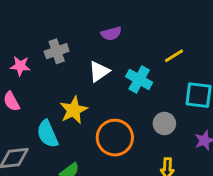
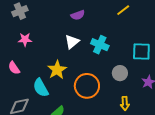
gray cross: (57, 51) -> (20, 11), moved
yellow line: (174, 56) -> (123, 10), moved
pink star: (20, 66) -> (25, 40), moved

